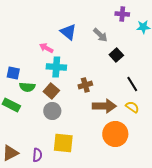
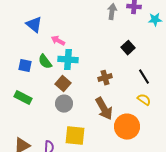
blue triangle: (68, 32) -> (34, 25), moved
gray arrow: (100, 35) -> (112, 12), moved, turned -126
brown cross: (85, 85) -> (105, 78), moved
green semicircle: (27, 87) -> (45, 62), moved, turned 49
brown arrow: (104, 106) -> (104, 109), moved, turned 60

